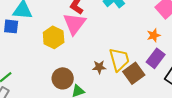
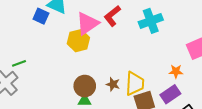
pink triangle: (74, 24) -> (87, 23), moved
brown circle: (63, 78) -> (85, 86), moved

